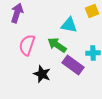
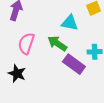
black star: (42, 74) -> (17, 73), moved

